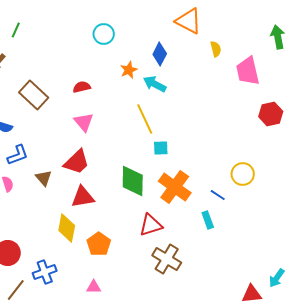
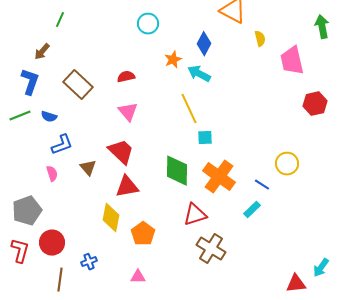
red trapezoid: (77, 162) -> (121, 152), turned -92
cyan rectangle: (208, 220) -> (252, 210), turned 66
blue cross: (45, 272) -> (89, 262), size x0.7
brown line: (16, 290) -> (60, 280), turned -30

